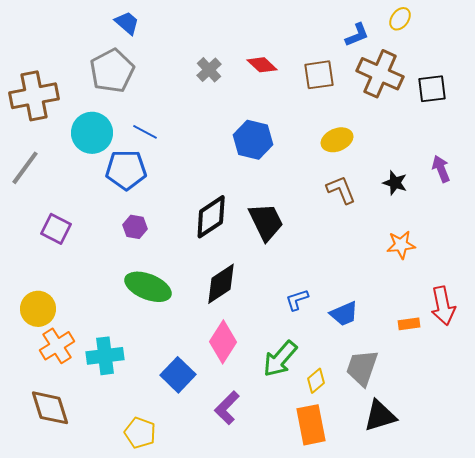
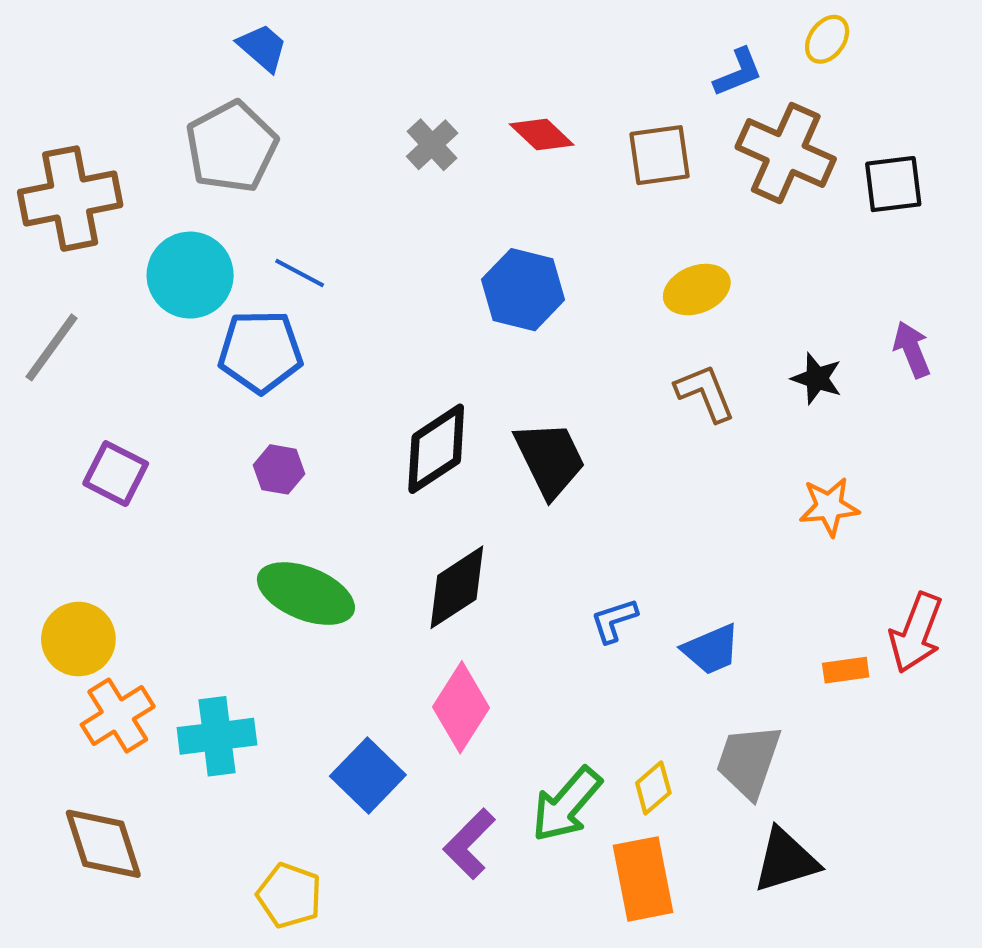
red arrow: (443, 306) -> (916, 633), turned 33
green arrow: (280, 359) -> (566, 804), moved

